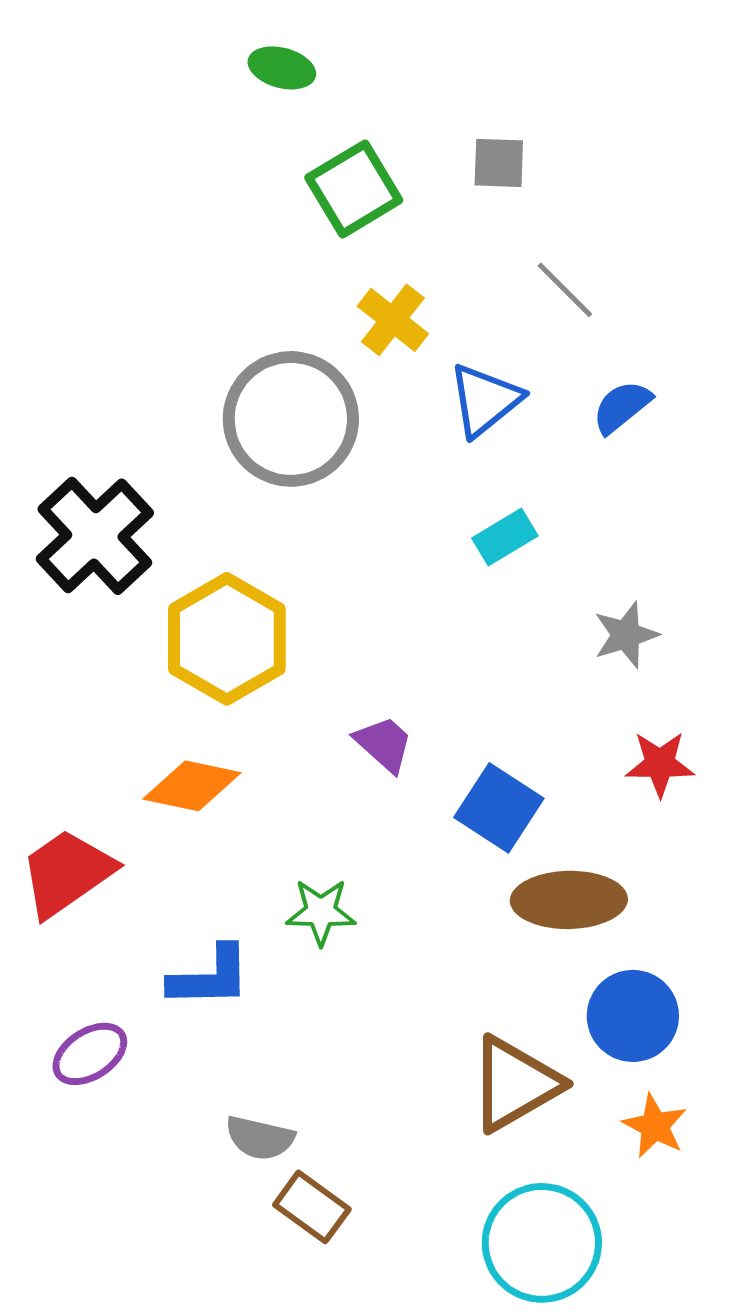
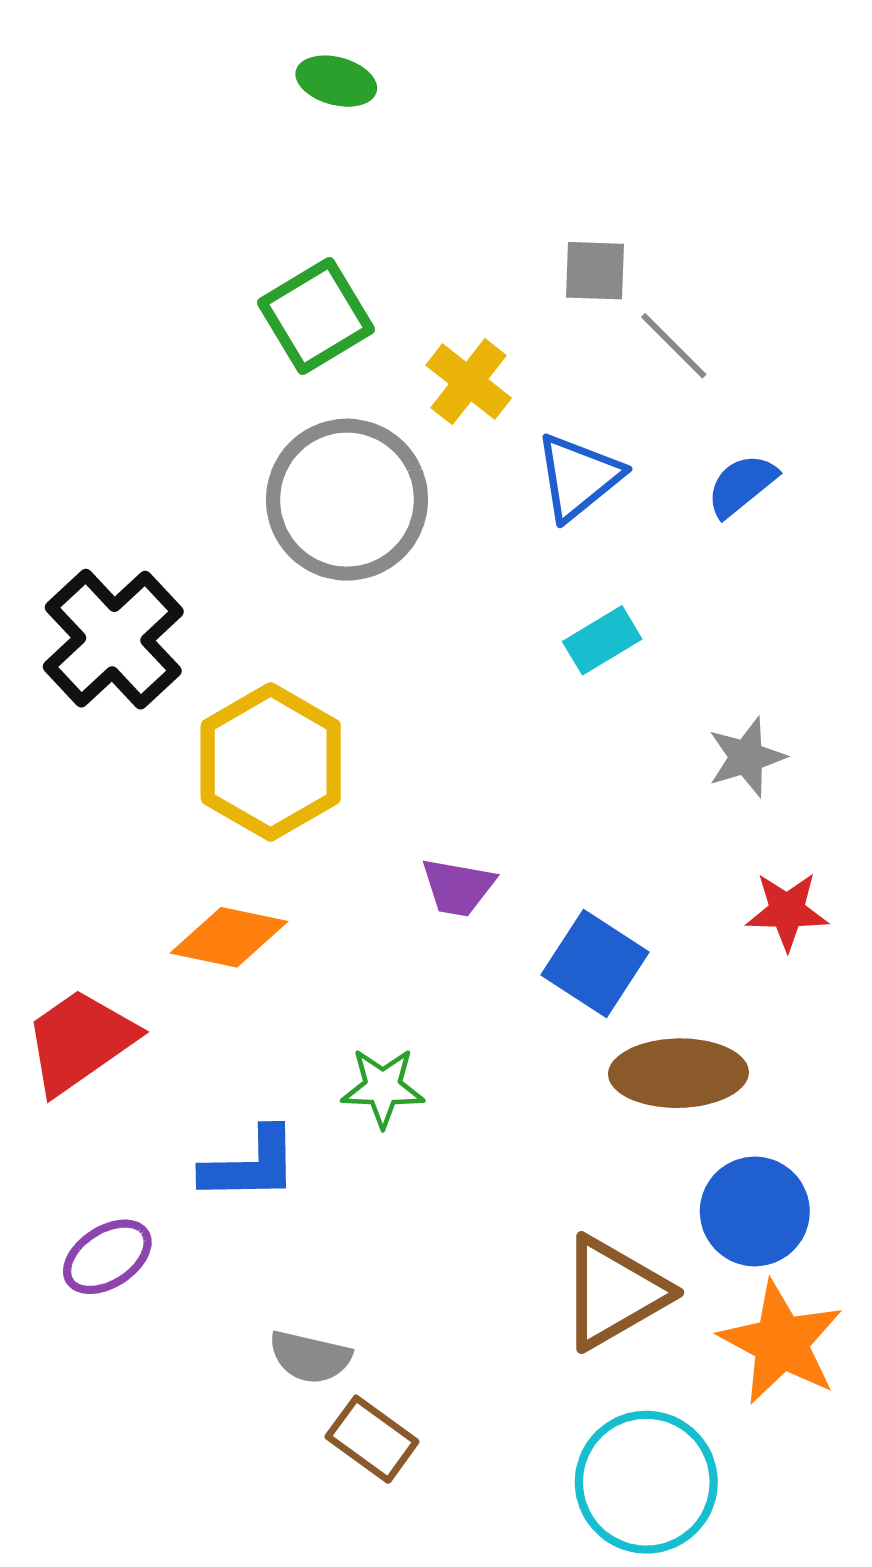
gray square: (499, 163) -> (595, 271), moved
green square: (354, 189) -> (316, 316), moved
purple trapezoid: (384, 744) -> (458, 887), turned 148
orange star: (655, 1126) -> (781, 1343), size x1.6

